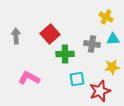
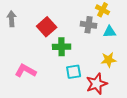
gray arrow: (16, 36) -> (12, 19), moved
gray cross: (92, 44) -> (89, 25), moved

